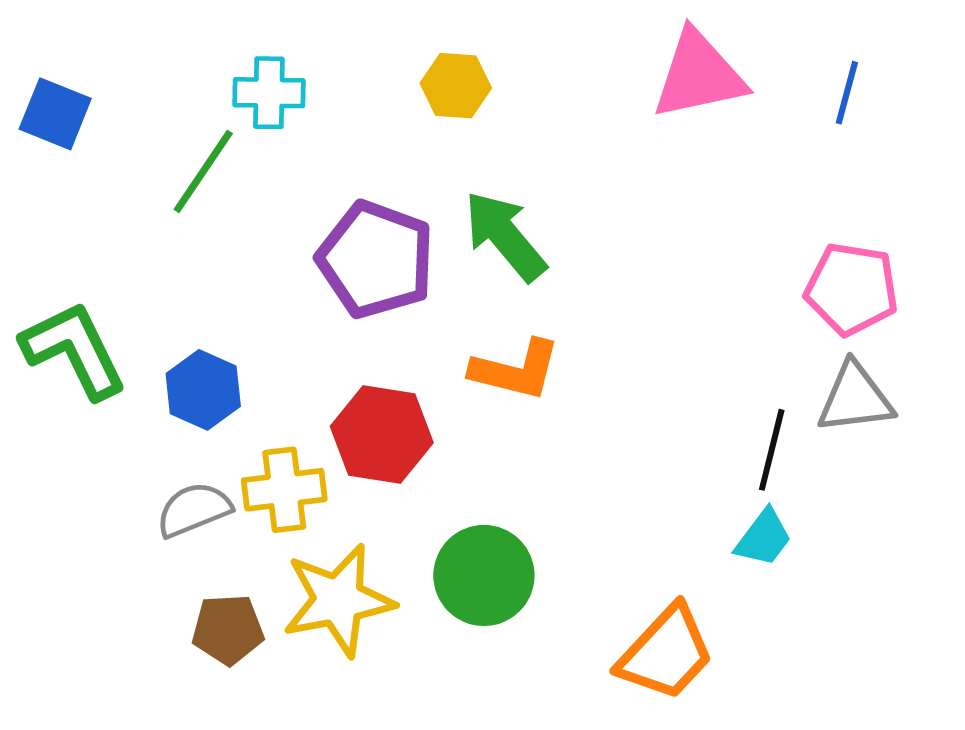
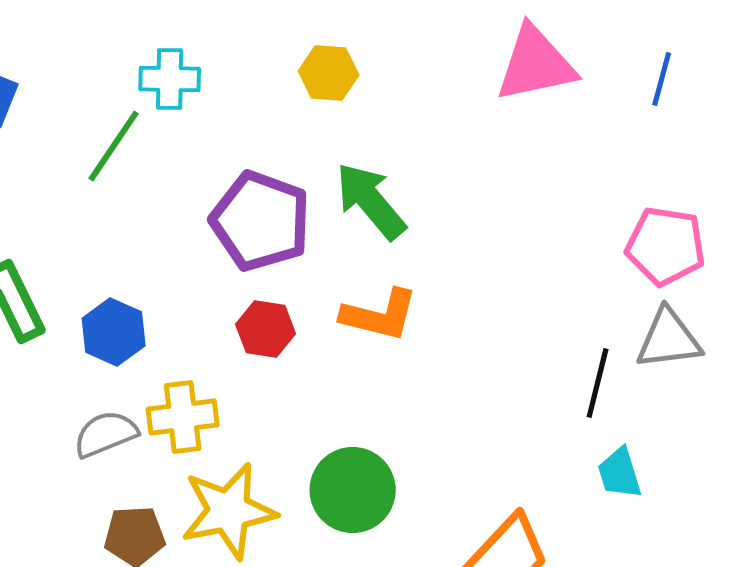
red hexagon: (382, 435) -> (266, 329), moved, size x0.7
cyan trapezoid: (763, 538) -> (620, 473), moved, turned 126

